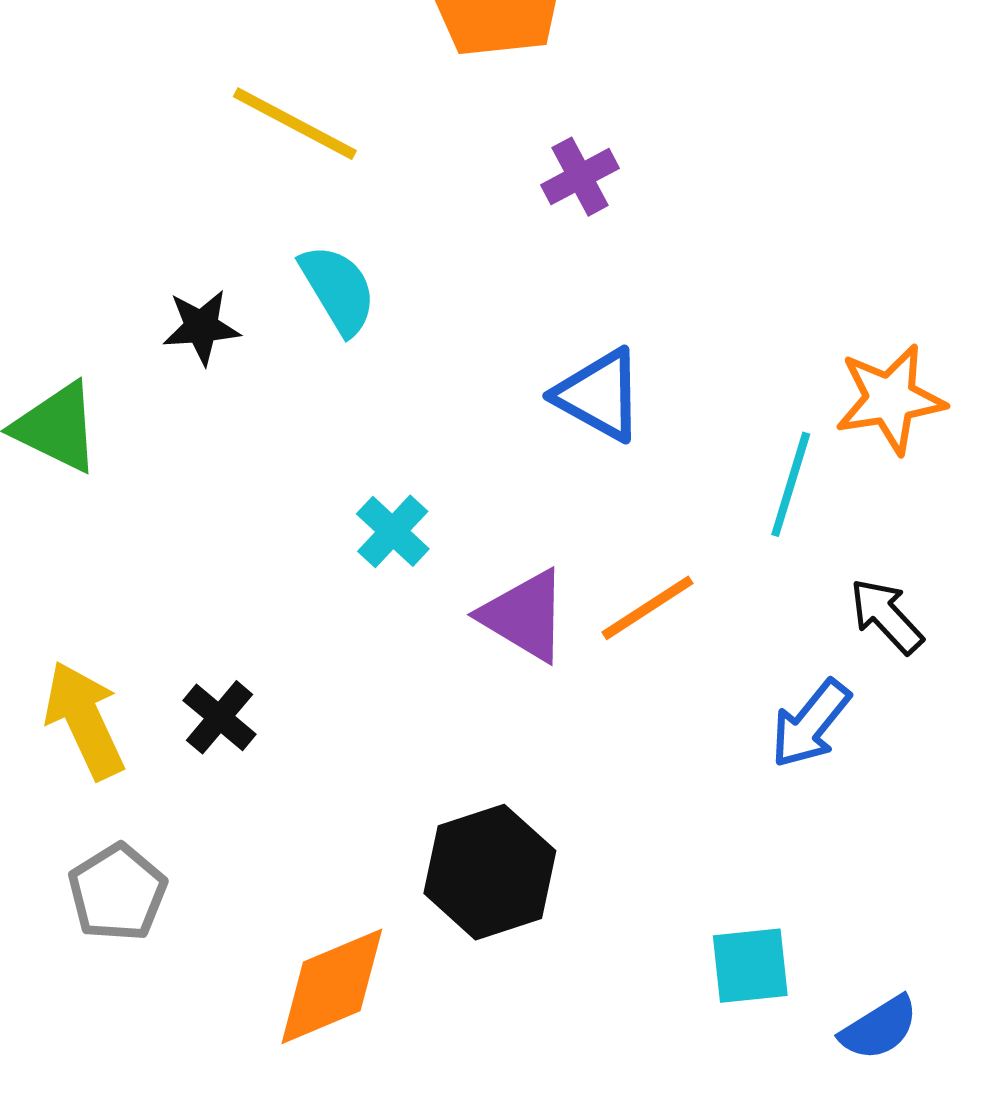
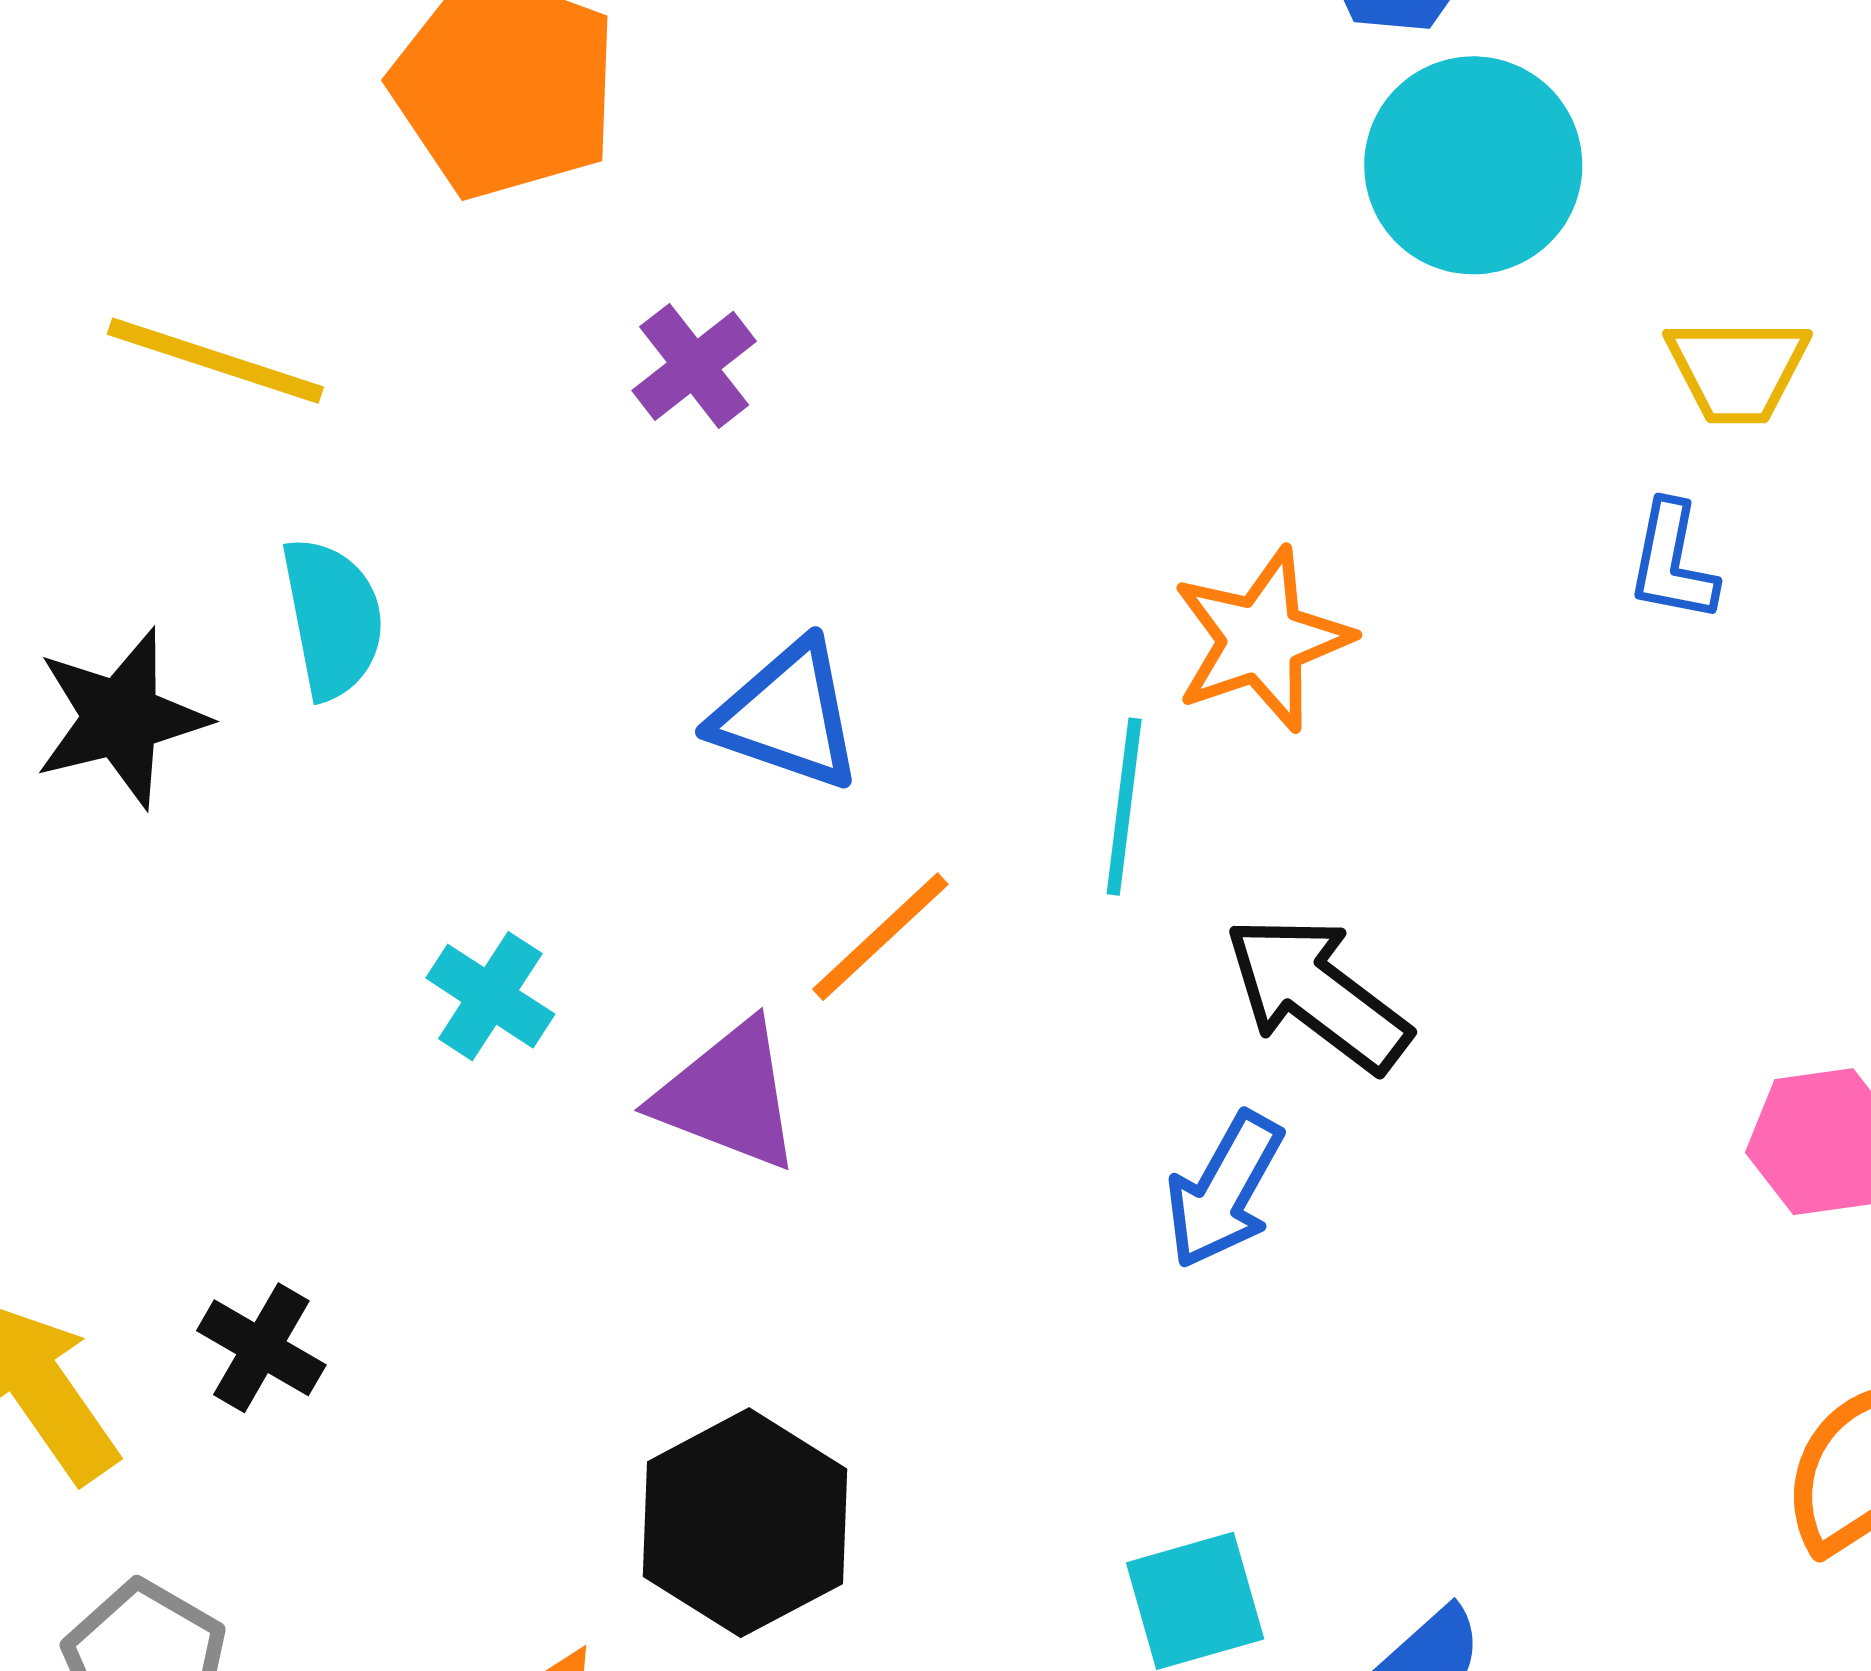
cyan semicircle: (338, 289) -> (333, 618), turned 30
black star: (201, 327) -> (121, 718), size x1.4
orange line: (647, 608) -> (880, 937), moved
black arrow: (886, 616) -> (1317, 994), size x1.4

